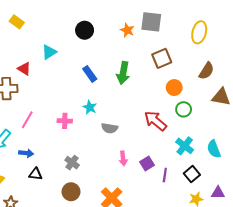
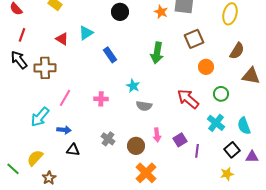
red triangle: (24, 69) -> (62, 39), moved
blue rectangle: (90, 74) -> (110, 55), moved
cyan star: (90, 107) -> (133, 86), moved
green circle: (184, 109) -> (221, 94), moved
black square: (192, 174) -> (232, 150), moved
brown circle: (71, 192) -> (136, 146), moved
purple triangle: (218, 193) -> (252, 157), moved

